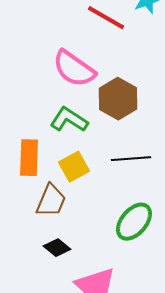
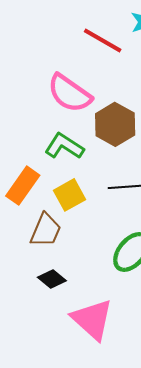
orange rectangle: (29, 158) -> (23, 186), turned 33

